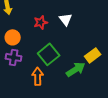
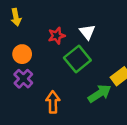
green square: (49, 54) -> (77, 59), moved
purple cross: (14, 57) -> (23, 79), turned 35

